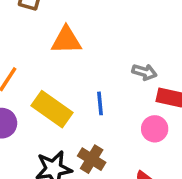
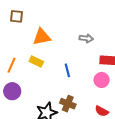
gray arrow: (144, 72) -> (86, 38), moved
yellow rectangle: (52, 109) -> (36, 62), moved, size x0.6

